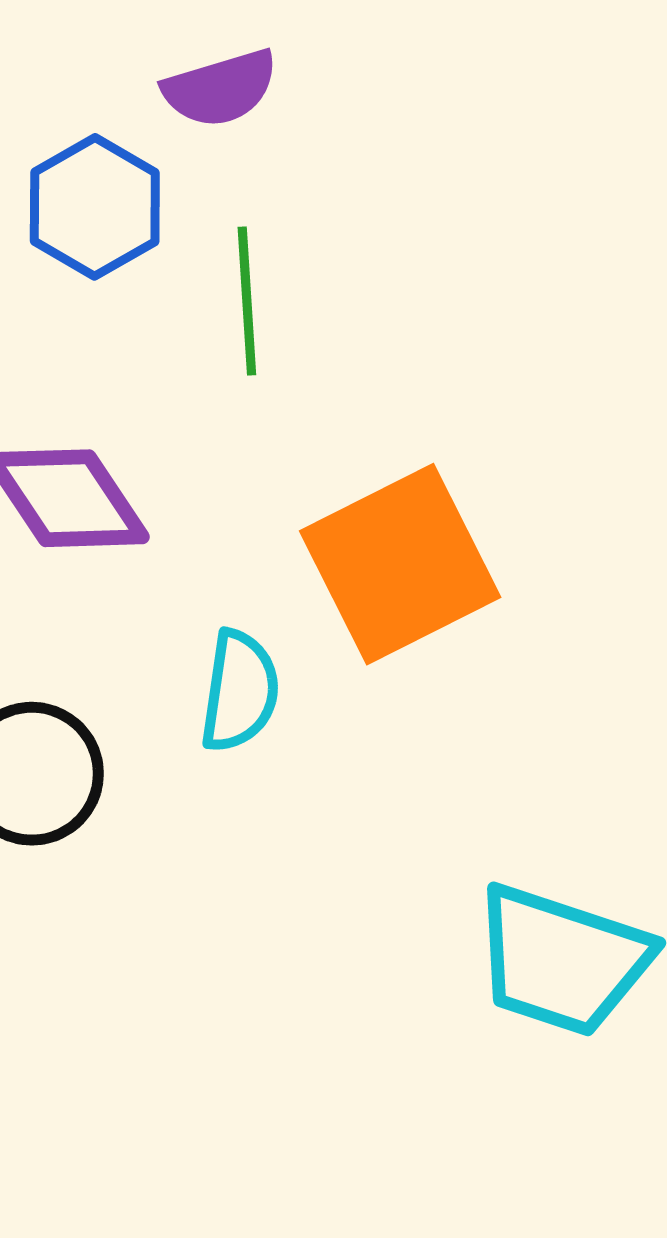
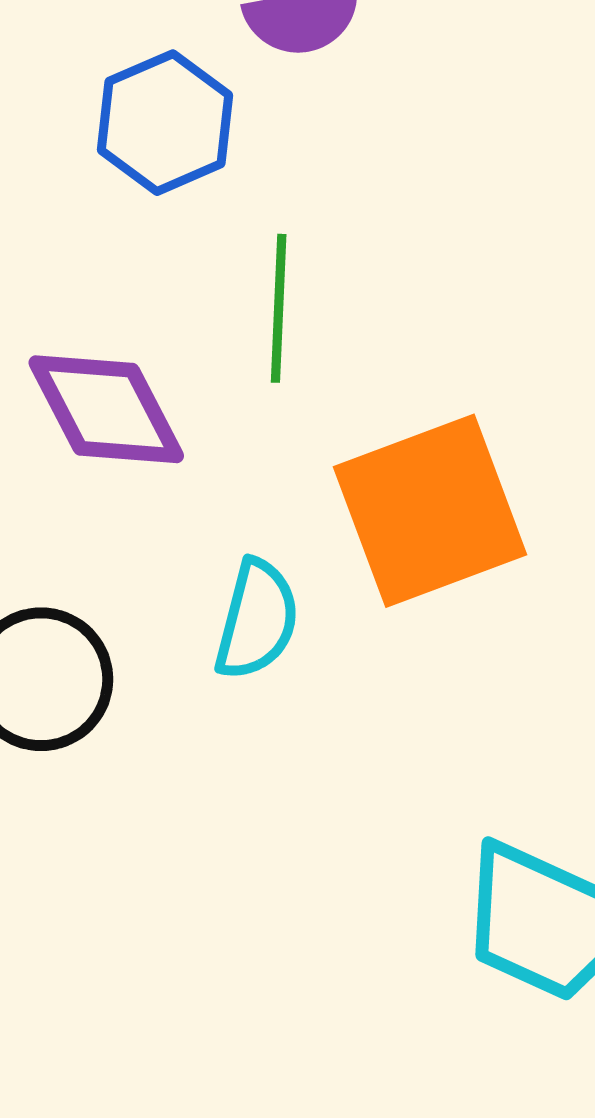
green line: (247, 301) -> (279, 308), moved

